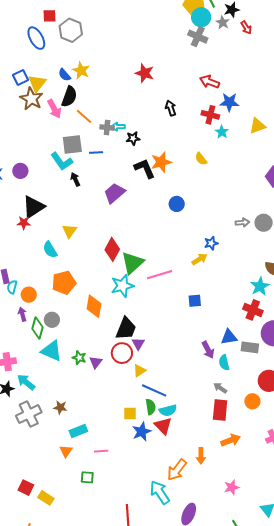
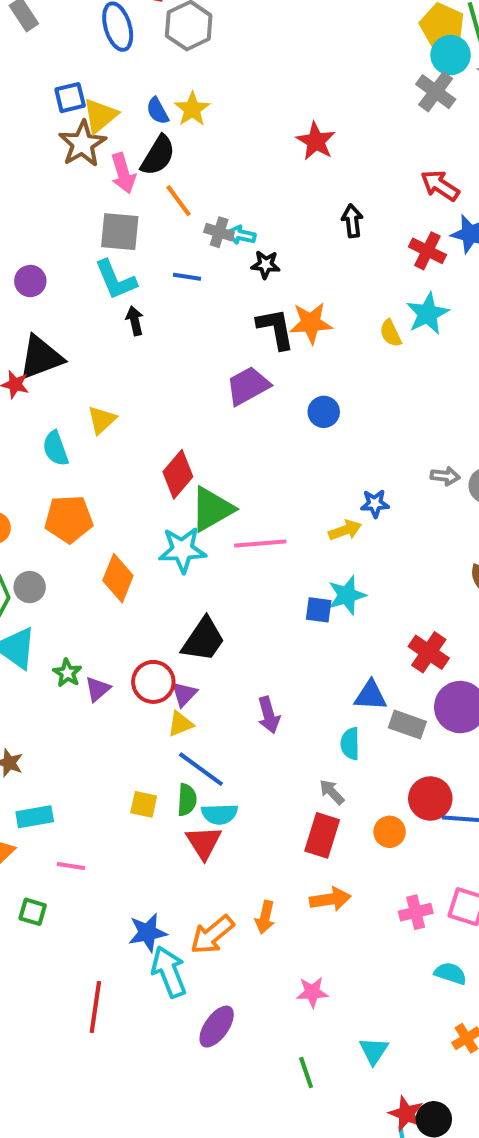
cyan star: (222, 132) -> (428, 314), moved, size x1.5
gray square: (72, 144) -> (120, 232), moved
purple trapezoid: (115, 193) -> (248, 386), moved
cyan star: (260, 286) -> (347, 595), moved
black trapezoid: (126, 329) -> (203, 640), moved
purple triangle: (138, 344) -> (184, 694), moved
purple arrow: (208, 350) -> (269, 715), moved
blue star: (142, 432) -> (148, 933), moved

